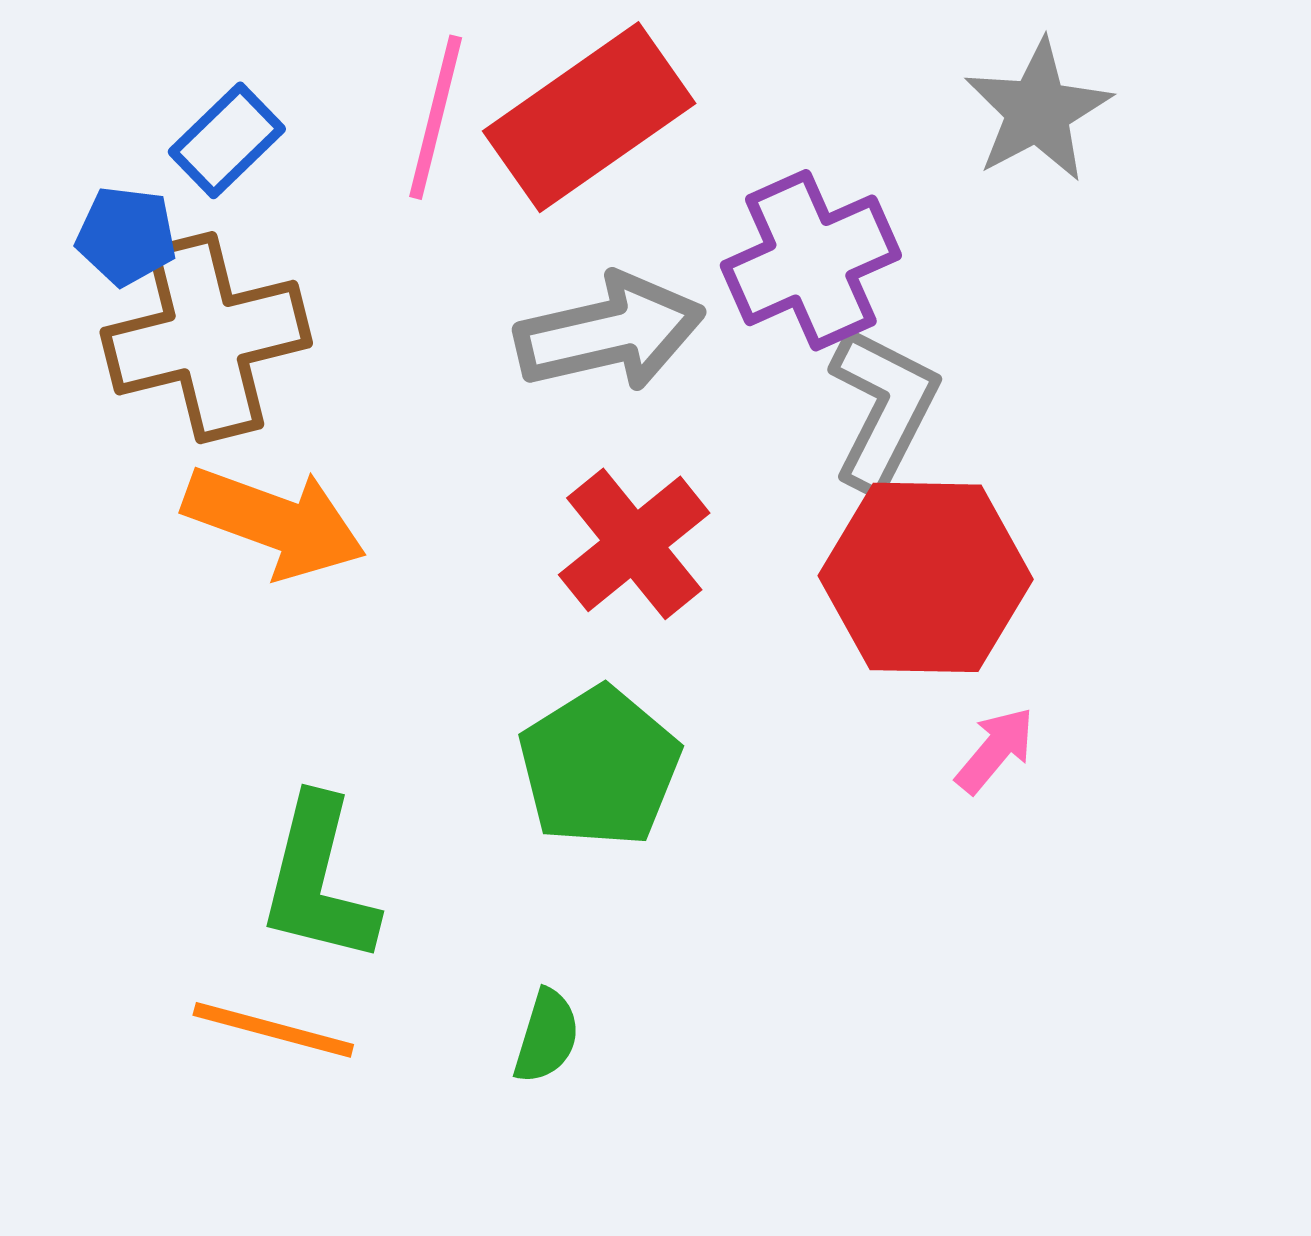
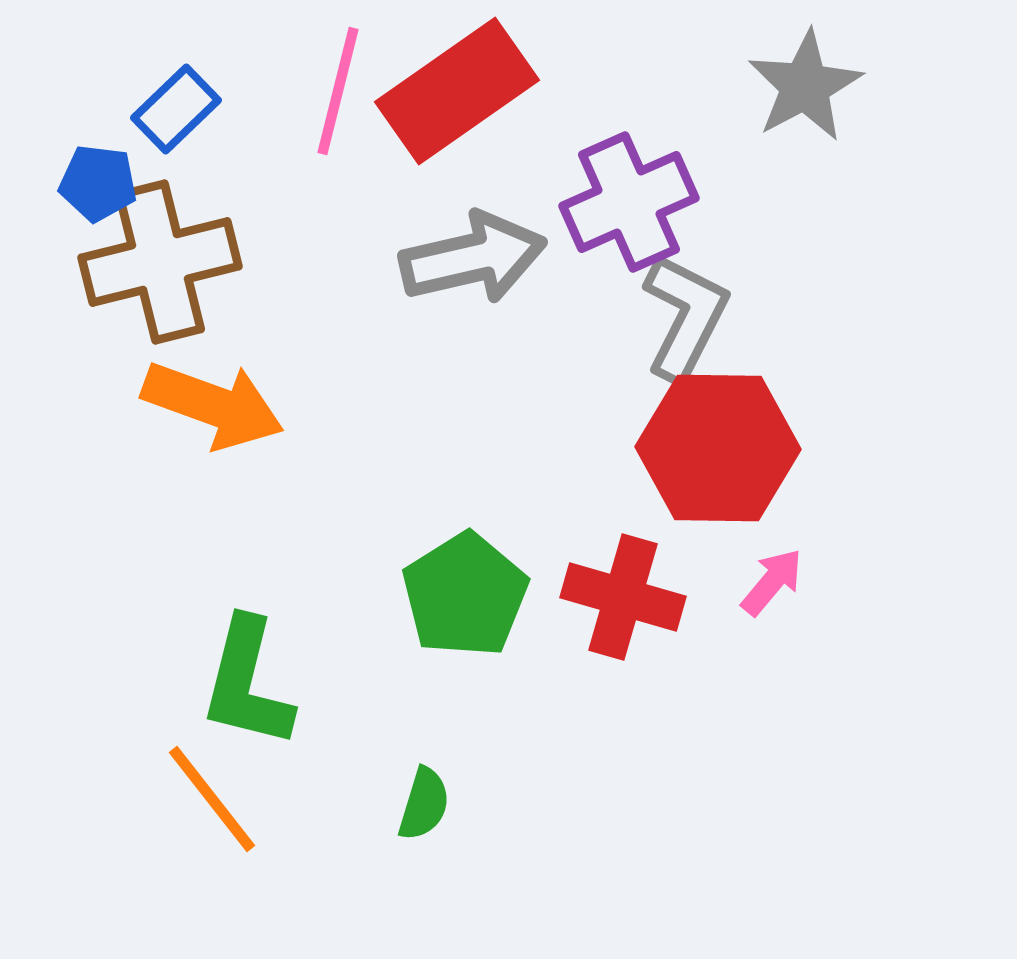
red cross: (634, 544) -> (623, 597), moved, turned -35
orange line: (273, 1030) -> (212, 799), turned 37

